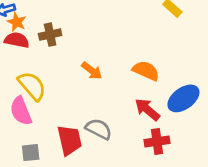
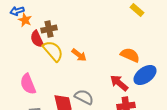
red semicircle: (17, 40) -> (37, 39), moved, turned -126
orange semicircle: (146, 71) -> (130, 55), moved
yellow semicircle: (32, 86) -> (53, 51), moved

